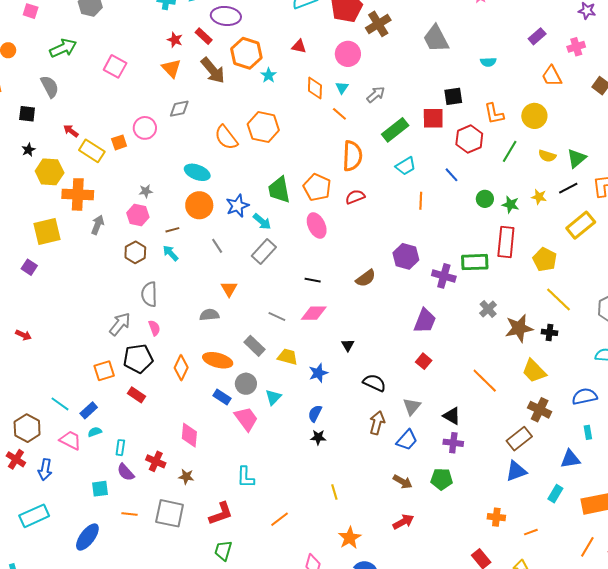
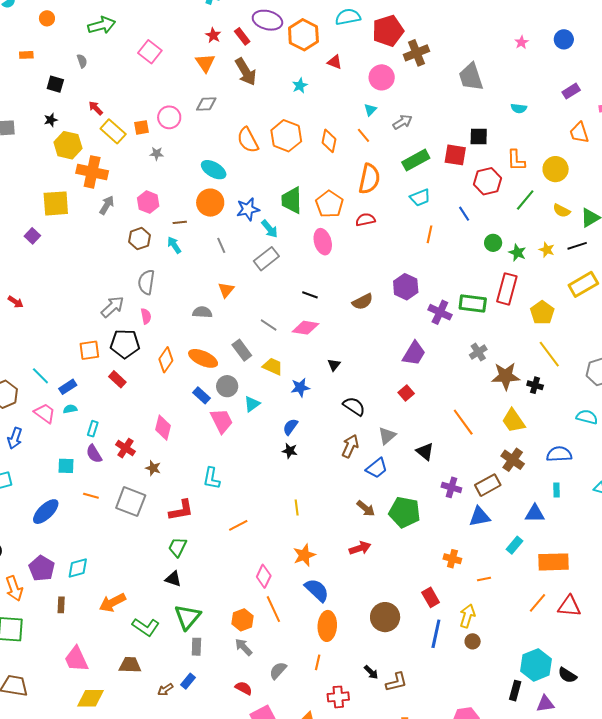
orange hexagon: (246, 53) -> (303, 35), moved
gray semicircle: (50, 87) -> (82, 61), size x0.6
orange diamond: (315, 88) -> (329, 141), moved
gray star: (146, 191) -> (157, 154), moved
purple cross: (453, 443) -> (451, 487), moved
green pentagon: (442, 479) -> (405, 512), size x1.4

